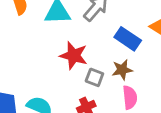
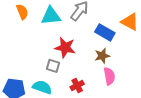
gray square: (94, 77) -> (53, 66), moved

